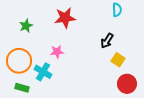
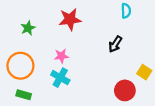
yellow square: (118, 60) -> (144, 72), moved
cyan cross: (43, 72) -> (60, 78), moved
red circle: (127, 84) -> (125, 90), moved

